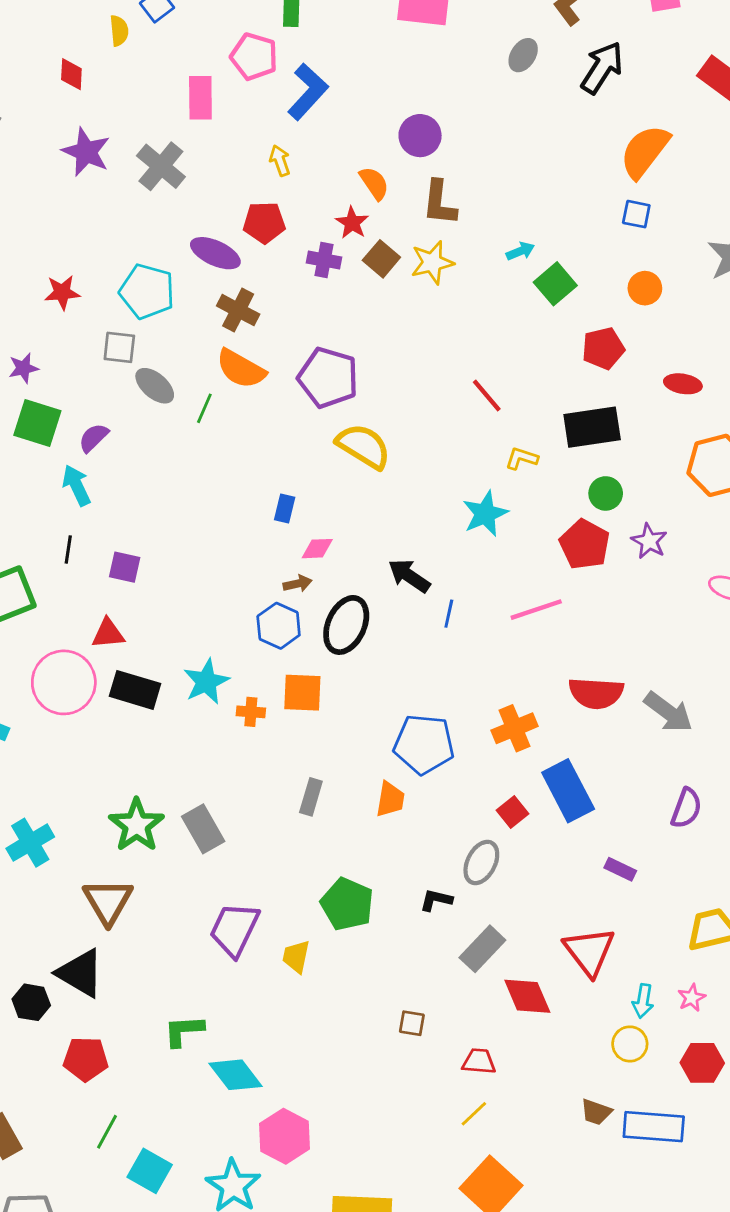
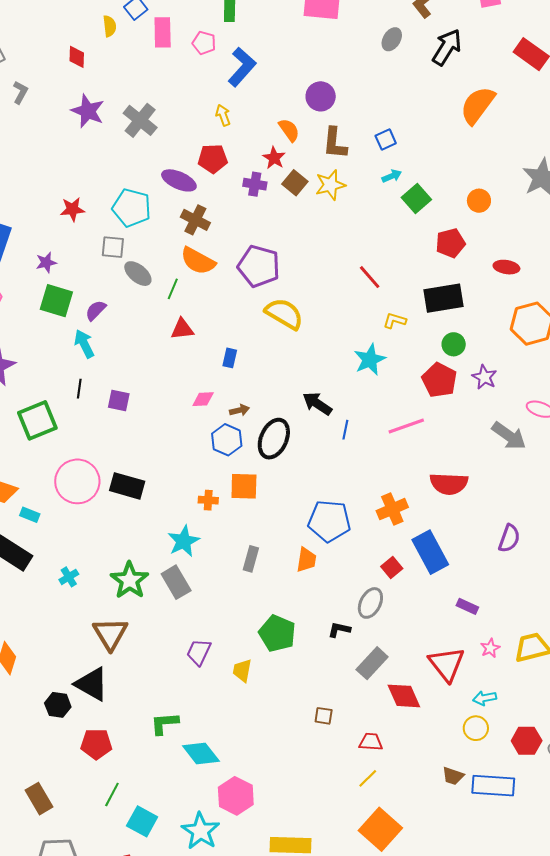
pink pentagon: (254, 57) -> (204, 43), size x0.7
pink rectangle: (200, 98) -> (163, 32), moved
blue square: (636, 214) -> (386, 140), moved, turned -35
pink diamond: (317, 549) -> (203, 399), moved
red triangle: (108, 634) -> (182, 329), moved
cyan star: (206, 682) -> (184, 541), moved
gray arrow: (668, 712) -> (509, 436), moved
purple semicircle: (686, 808) -> (509, 538), moved
cyan cross: (30, 843) -> (69, 577), moved, size x0.6
purple trapezoid: (234, 929) -> (199, 652), size x0.7
pink star: (692, 998) -> (490, 648), moved
cyan arrow: (643, 1001) -> (485, 698), turned 70

